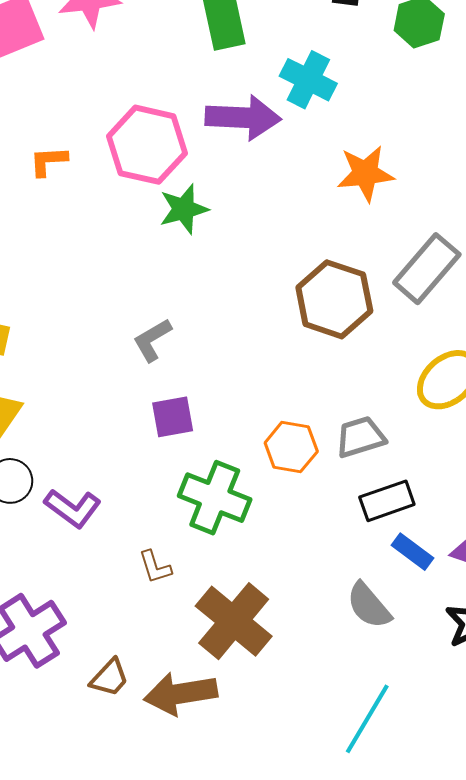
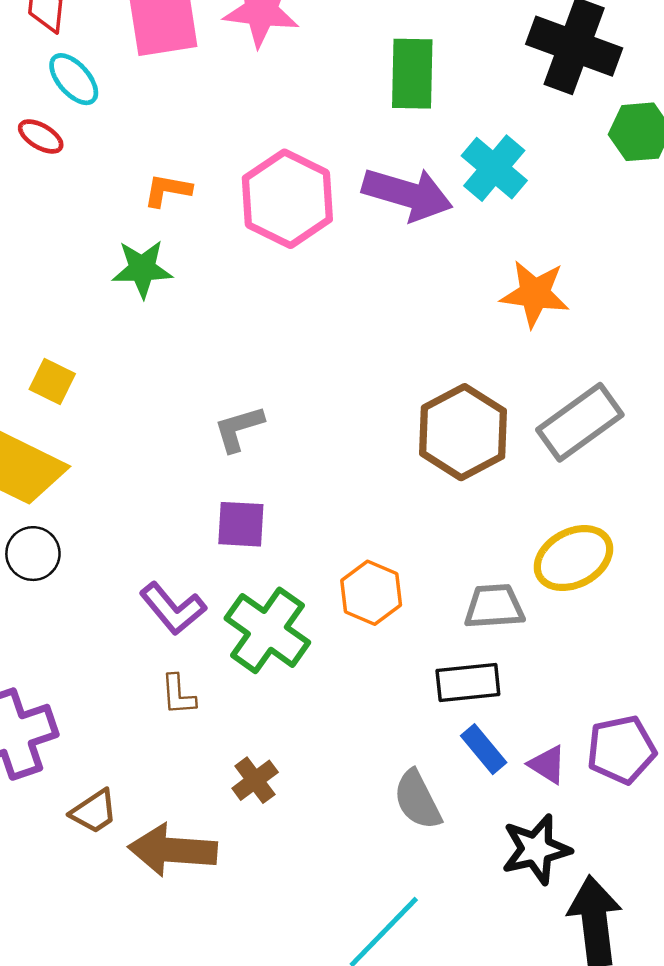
green star: (184, 209) -> (142, 269), moved
gray trapezoid: (360, 437) -> (494, 606), moved
purple L-shape: (73, 508) -> (173, 609), moved
brown cross: (234, 621) -> (255, 780), size x0.5

